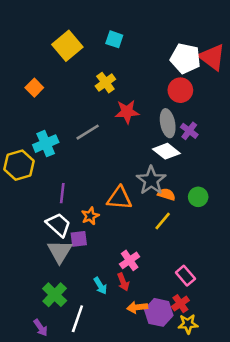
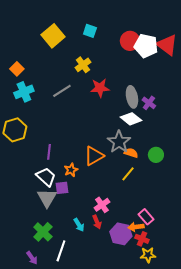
orange square: (34, 88) -> (17, 69), moved
red circle: (180, 90) -> (130, 41), moved
gray line: (88, 132) -> (62, 91), moved
cyan cross: (46, 144) -> (24, 92), moved
orange triangle: (119, 198) -> (94, 156), turned -35
red cross: (180, 304) -> (142, 239), turned -32
orange arrow: (137, 307) -> (136, 227), moved
purple hexagon: (159, 312) -> (121, 234), moved

